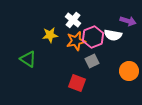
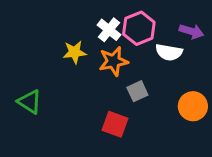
pink hexagon: (93, 37) -> (139, 28), moved
green triangle: (28, 59) -> (30, 102), moved

